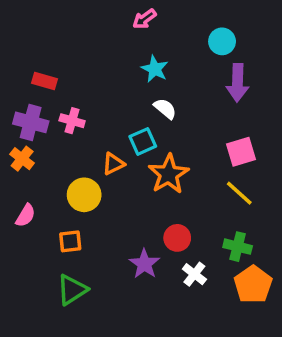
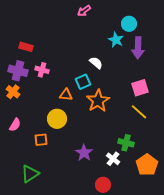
cyan star: (155, 69) -> (116, 40), moved
orange triangle: (113, 164) -> (66, 95), turned 32
yellow circle: (84, 195) -> (57, 119), moved
red circle: (177, 238) -> (103, 185), moved
green cross: (238, 247) -> (126, 143), moved
green triangle: (72, 290) -> (30, 174), moved

